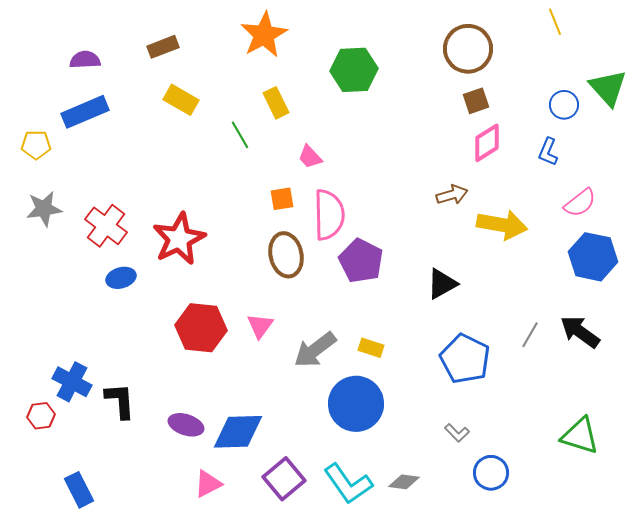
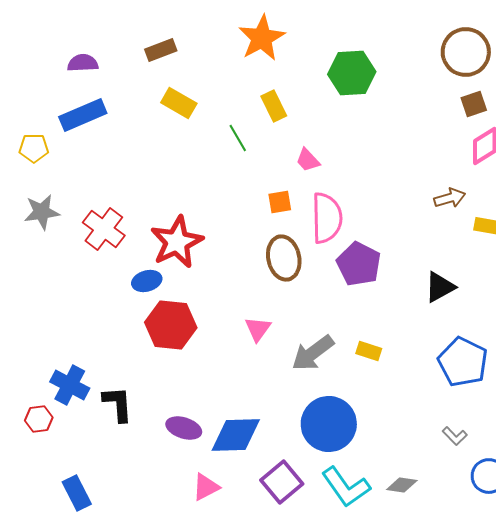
blue ellipse: (121, 278) -> (147, 281), moved
red hexagon: (201, 328) -> (171, 325), moved
blue circle: (356, 404) -> (329, 424), moved

